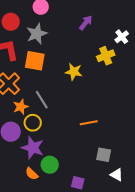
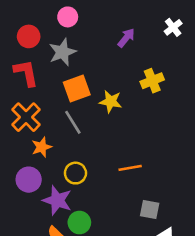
white cross: (122, 37) -> (173, 27), moved
orange square: (35, 61) -> (77, 88), moved, turned -30
gray line: (42, 100) -> (73, 122), moved
yellow circle: (33, 123) -> (75, 173), moved

